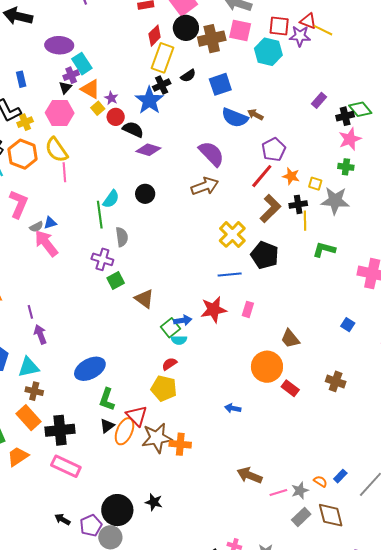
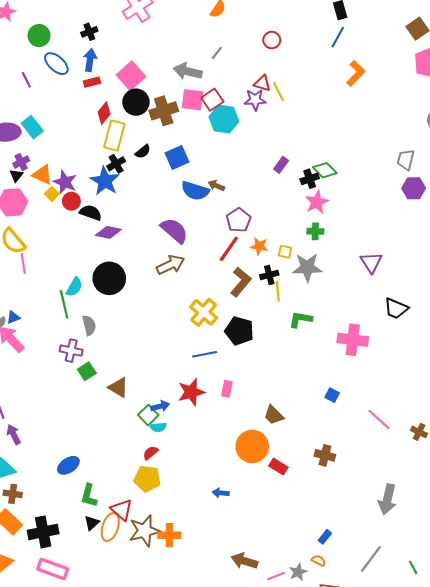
red square: (279, 26) -> (212, 100), moved, turned -35
yellow line: (323, 30) -> (279, 92), turned 42
cyan rectangle: (82, 64) -> (32, 127), moved
purple star: (111, 98) -> (65, 182), size x1.6
black circle: (145, 194) -> (109, 278), size x1.6
blue ellipse: (90, 369) -> (68, 465), size x0.7
blue rectangle: (340, 476) -> (325, 537), moved

